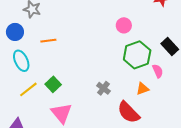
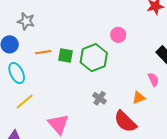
green hexagon: (137, 55) -> (94, 58), moved
green square: (53, 84) -> (66, 56), moved, turned -35

